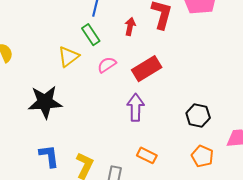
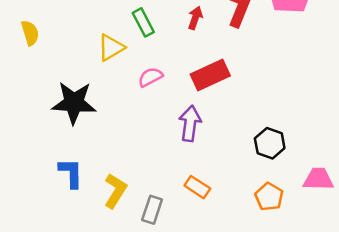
pink semicircle: (107, 65) -> (150, 77), moved

